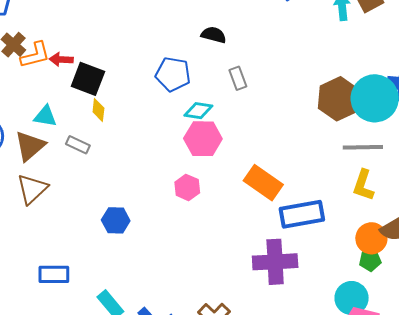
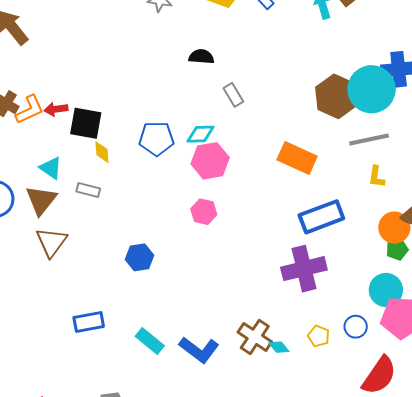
blue pentagon: (173, 74) -> (157, 139), moved
cyan triangle: (45, 116) -> (51, 168), turned 35
orange rectangle: (263, 183) -> (297, 158), moved
yellow L-shape: (363, 185) -> (376, 177), size x0.7

